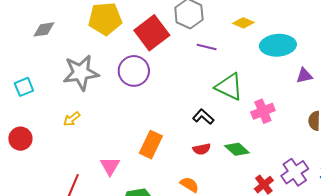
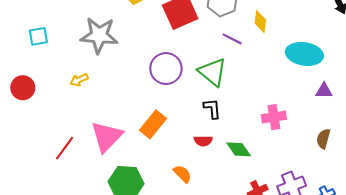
yellow diamond: (243, 23) -> (260, 22), moved, turned 60
purple circle: (134, 71) -> (166, 69), moved
green triangle: (229, 87) -> (212, 72), moved
black L-shape: (203, 117) -> (212, 109), turned 30
pink triangle: (110, 166) -> (107, 136), size x1.6

